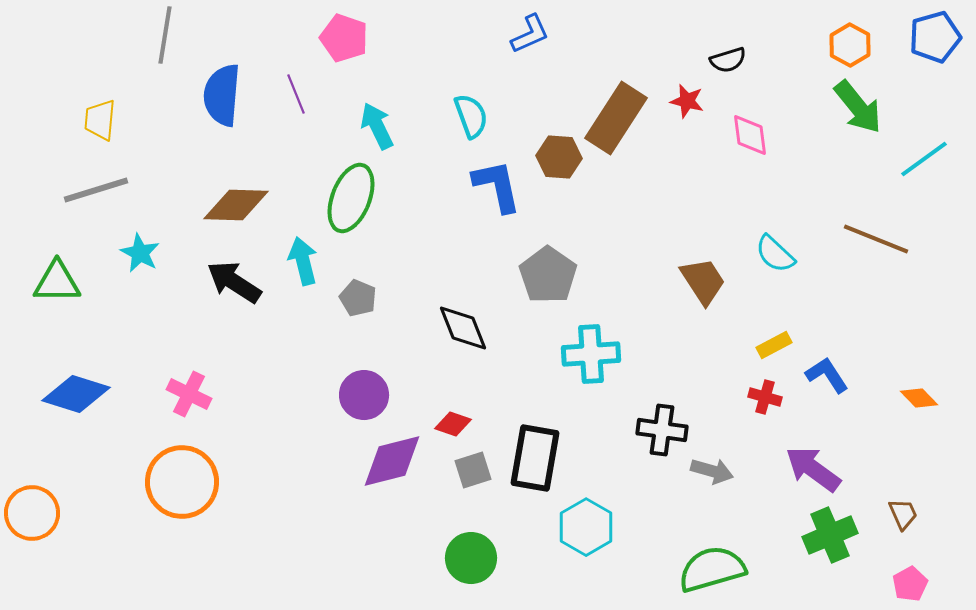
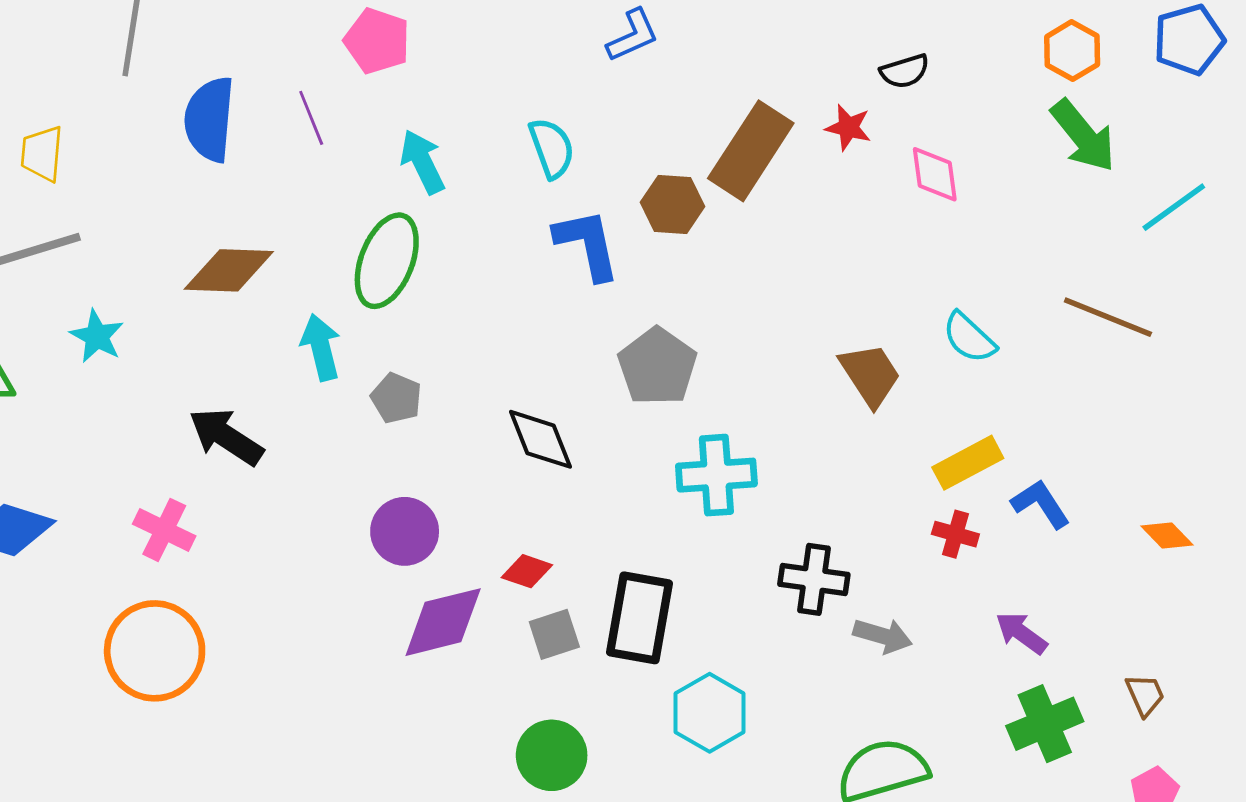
black arrow: (234, 282) -> (226, 437), moved
yellow rectangle: (774, 345) -> (968, 463), size x1.4
purple arrow: (813, 469) -> (1021, 633), size x0.7

